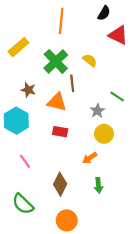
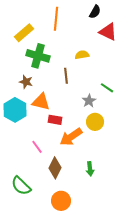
yellow rectangle: (18, 47) -> (24, 33), moved
yellow semicircle: (90, 60) -> (82, 55), turned -48
green cross: (56, 61) -> (38, 56), moved, turned -30
orange triangle: (57, 102) -> (41, 102), moved
orange arrow: (90, 158) -> (71, 137), moved, size x1.6
pink line: (25, 161) -> (37, 147), moved

